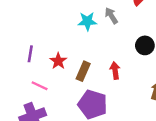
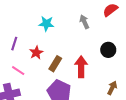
cyan star: (87, 21) -> (46, 24), moved
red arrow: (115, 70) -> (81, 67), size x1.5

